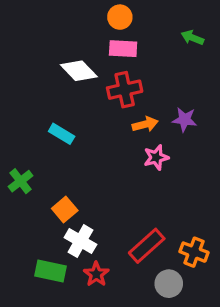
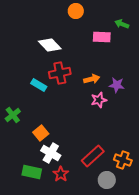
pink rectangle: (123, 49) -> (102, 37), moved
red cross: (125, 90) -> (60, 73), moved
purple star: (185, 120) -> (117, 85), moved

